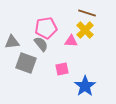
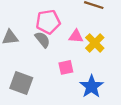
yellow cross: (85, 30) -> (95, 43), moved
gray square: (26, 63) -> (21, 83), moved

